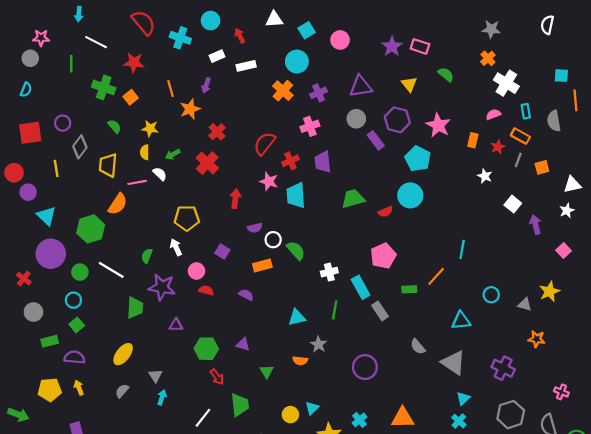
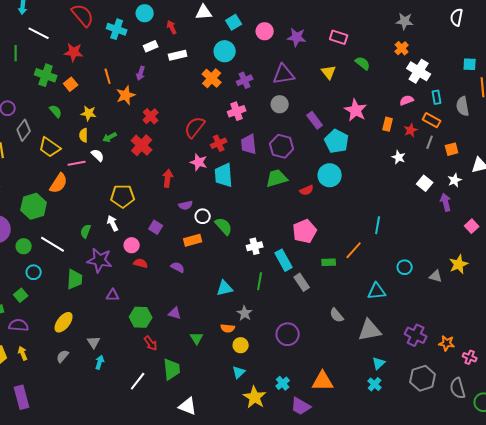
purple star: (392, 46) -> (297, 37), moved, turned -30
purple hexagon: (397, 120) -> (282, 146), moved
purple rectangle: (376, 140) -> (315, 120), moved
yellow trapezoid: (108, 165) -> (50, 147), turned -60
white star: (567, 211) -> (455, 180), moved
cyan circle: (73, 300) -> (34, 272), moved
orange star: (537, 339) -> (447, 343), moved
gray triangle: (453, 363) -> (370, 330), turned -45
yellow circle: (290, 415) -> (241, 345), moved

